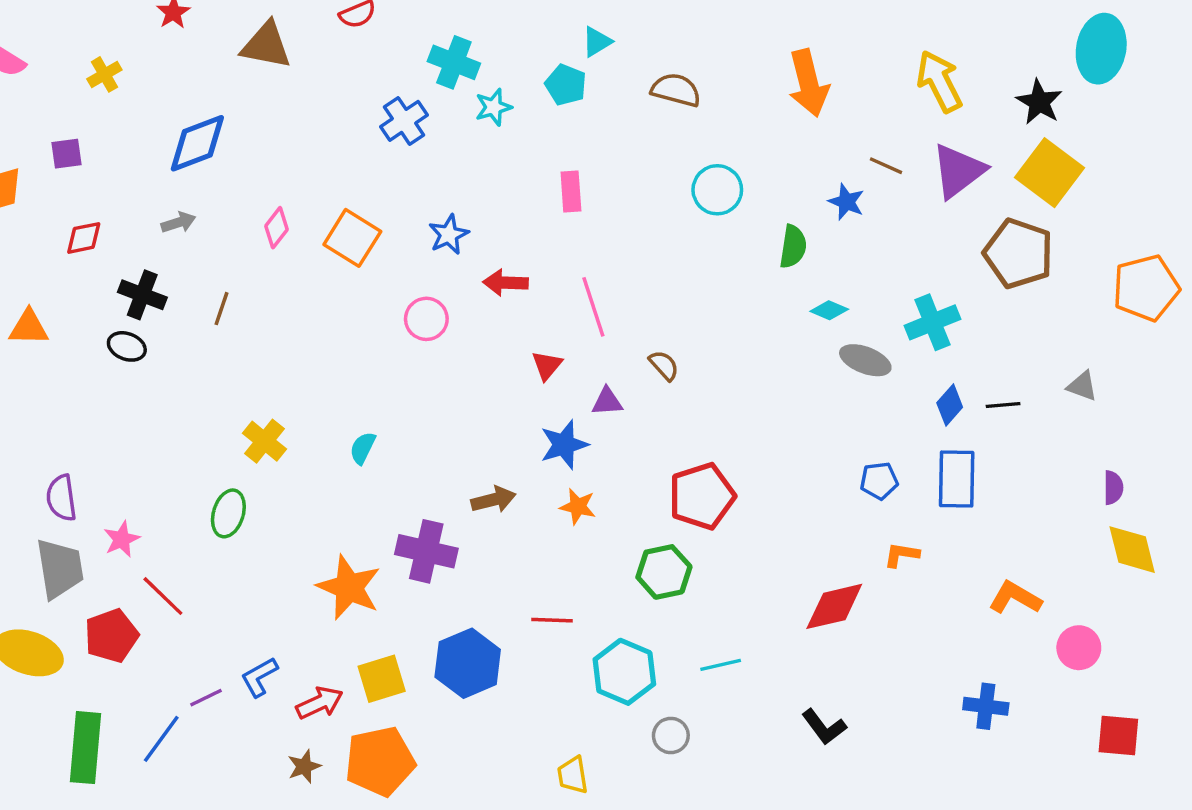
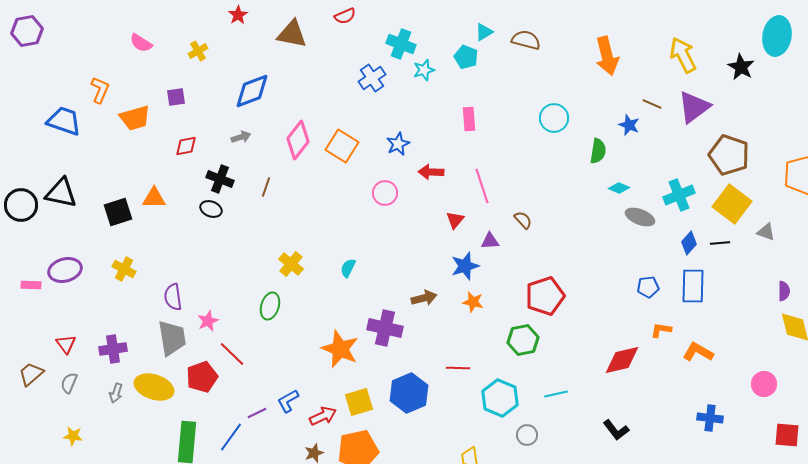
brown semicircle: (676, 90) -> (526, 40), moved
yellow square: (1050, 173) -> (732, 204), moved
pink diamond: (277, 228) -> (298, 140), size x1.6
orange L-shape: (1015, 598) -> (698, 352), moved

